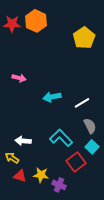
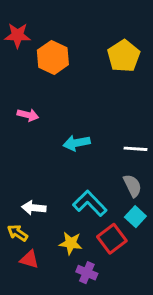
orange hexagon: (36, 21) -> (53, 57), moved
white line: (82, 103) -> (135, 149), moved, turned 35
yellow star: (41, 175) -> (71, 243), moved

